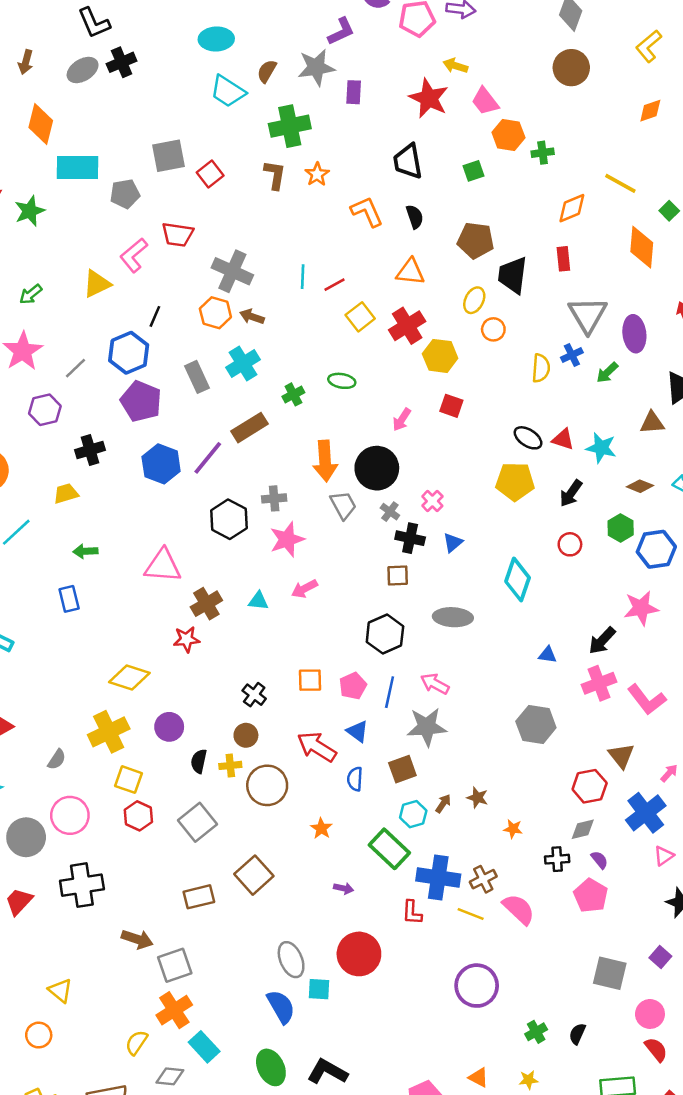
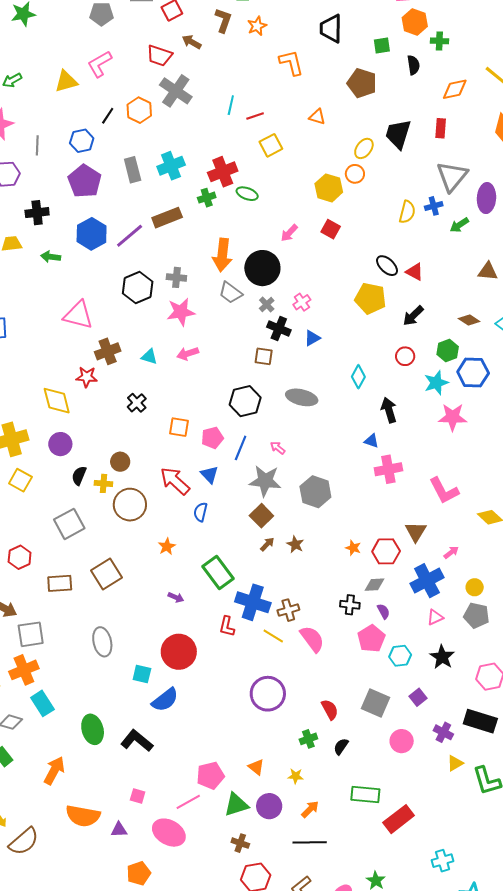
black semicircle: (415, 217) -> (413, 65), moved
red trapezoid: (178, 235) -> (159, 56), moved
brown pentagon: (476, 240) -> (362, 83), moved
orange triangle: (410, 272) -> (317, 117), size x0.7
orange hexagon: (215, 313) -> (139, 110), moved
brown arrow: (252, 317) -> (192, 42), moved
red cross: (407, 326) -> (223, 172), moved
orange circle: (493, 329) -> (355, 174), moved
blue hexagon: (129, 353) -> (82, 141), size x0.7
gray line: (75, 368) -> (37, 145), turned -54
cyan star: (601, 448) -> (436, 383), moved, turned 30
gray trapezoid: (343, 505) -> (230, 293), turned 145
green arrow: (85, 551) -> (51, 257), moved
cyan diamond: (518, 580) -> (358, 377), size x0.7
black arrow: (602, 641) -> (389, 410), moved, turned 110
yellow diamond: (129, 677) -> (57, 401), moved, turned 48
pink cross: (599, 683) -> (388, 469), moved
pink arrow: (435, 684) -> (278, 448), size x0.7
black cross: (254, 695) -> (137, 403), moved
gray hexagon: (536, 724) -> (315, 492), moved
brown square: (402, 769) -> (261, 516), moved, turned -35
cyan hexagon: (413, 814) -> (400, 656), moved
red hexagon: (138, 816) -> (20, 557), moved
orange star: (513, 829) -> (353, 548), moved
gray ellipse: (291, 960) -> (102, 642), moved
blue semicircle: (281, 1007) -> (165, 700), moved, turned 72
red semicircle: (656, 1049) -> (330, 710), moved

